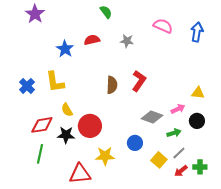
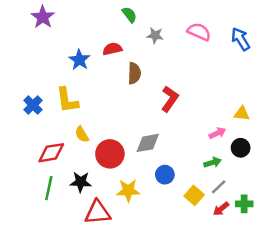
blue arrow: (197, 32) -> (241, 39), turned -42
gray star: (127, 41) -> (155, 35), moved
brown semicircle: (112, 85) -> (134, 73), moved
gray diamond: (152, 117) -> (148, 143), moved, turned -30
black star: (66, 135) -> (81, 182), moved

